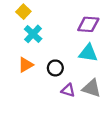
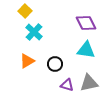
purple diamond: (88, 24) -> (86, 23), turned 60
gray triangle: (91, 88) -> (89, 83), turned -30

